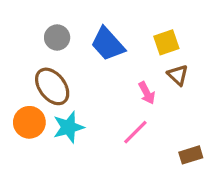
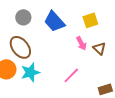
brown triangle: (178, 75) -> (99, 48), moved
pink arrow: (147, 93) -> (81, 43), moved

